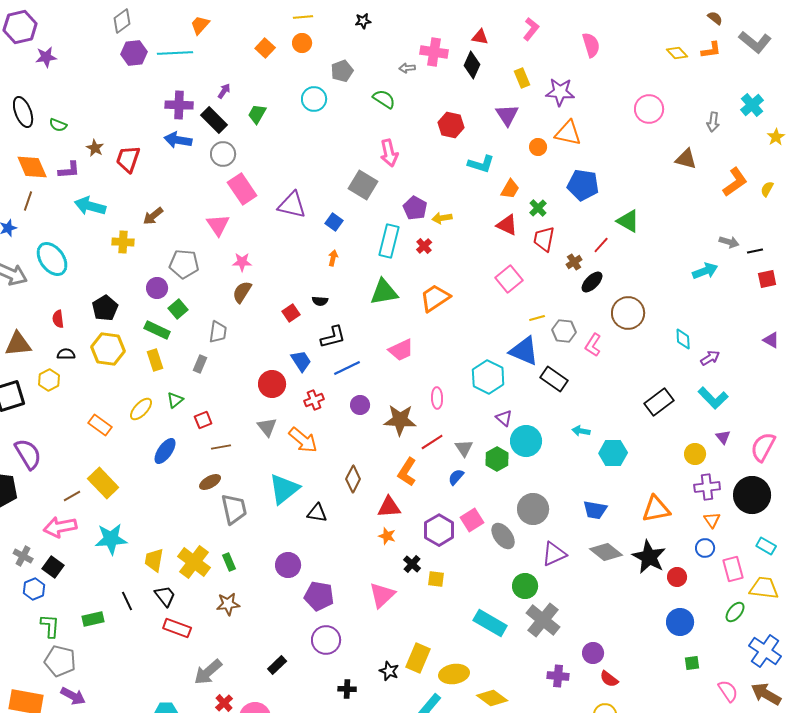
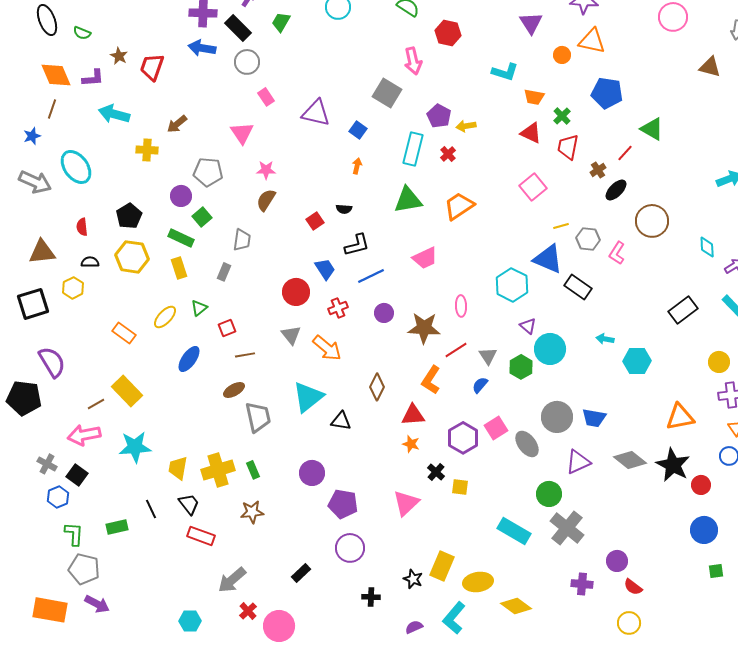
red hexagon: (451, 125) -> (448, 33), moved
pink rectangle: (242, 189) -> (266, 97), size x0.6
orange trapezoid: (510, 189) -> (534, 97), turned 70
blue trapezoid: (595, 510) -> (594, 418), moved
yellow cross: (194, 562) -> (218, 470), turned 36

